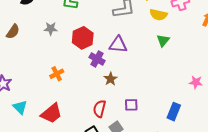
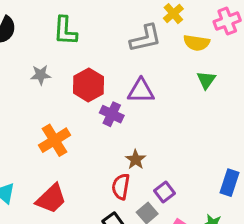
orange cross: (57, 74) -> (54, 140), size x1.5
brown star: (111, 79) -> (136, 160), moved
purple square: (131, 105) -> (164, 192), moved, turned -32

